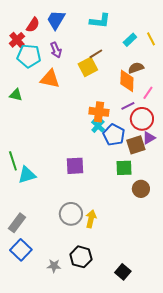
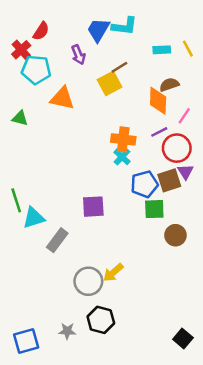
blue trapezoid: (56, 20) -> (98, 30), moved
cyan rectangle: (130, 40) -> (162, 50), turned 40
purple arrow: (56, 50) -> (78, 55), moved
blue pentagon: (114, 135) -> (144, 184), moved, turned 30
purple triangle: (149, 138) -> (185, 172), turned -32
gray circle: (71, 214) -> (88, 281), moved
yellow arrow: (91, 219) -> (113, 273), turned -144
gray rectangle: (17, 223) -> (57, 240), moved
blue square: (21, 250) -> (26, 341), moved, turned 30
black square: (123, 272) -> (183, 338), moved

